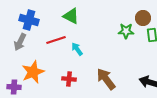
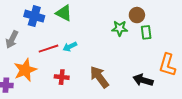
blue cross: (29, 20) -> (34, 16), moved
red line: (56, 40) -> (49, 49), moved
cyan arrow: (77, 49) -> (70, 47), turned -80

